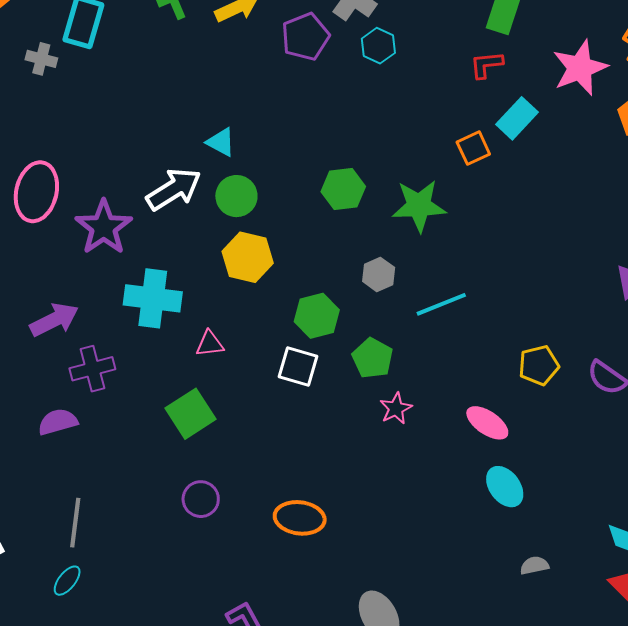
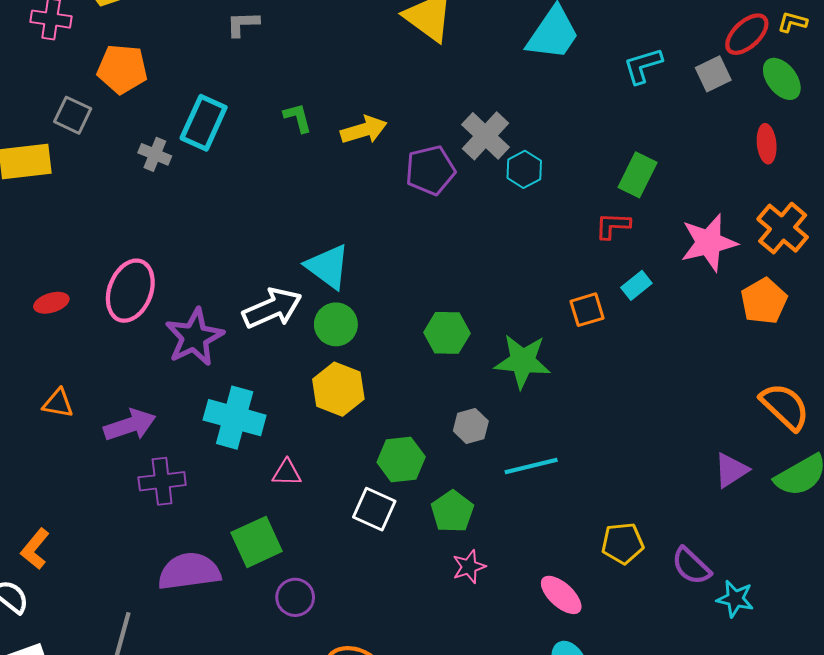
cyan hexagon: (378, 46) -> (524, 169), moved
cyan rectangle: (517, 118) -> (636, 285), size x0.7
cyan triangle: (221, 142) -> (328, 267), size x1.5
purple semicircle: (58, 422) -> (189, 571), moved, size x1.5
purple circle: (201, 499) -> (295, 597), moved

